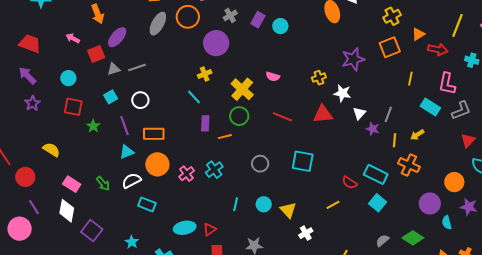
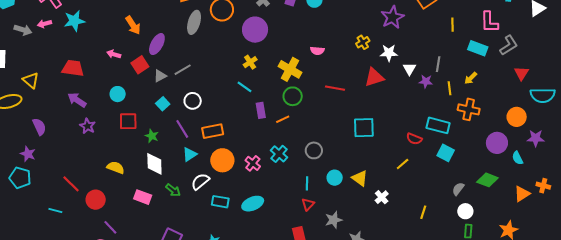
gray circle: (260, 164) -> (314, 150), moved
white diamond: (67, 211) -> (154, 164), moved
cyan ellipse: (185, 228) -> (253, 204), moved
red triangle: (210, 229) -> (308, 204), moved

